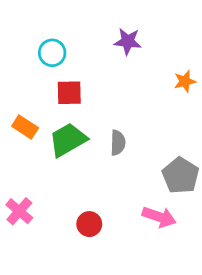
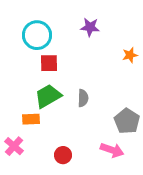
cyan circle: (52, 53) -> (37, 35), size x1.5
orange rectangle: (25, 127) -> (31, 119), moved, turned -36

